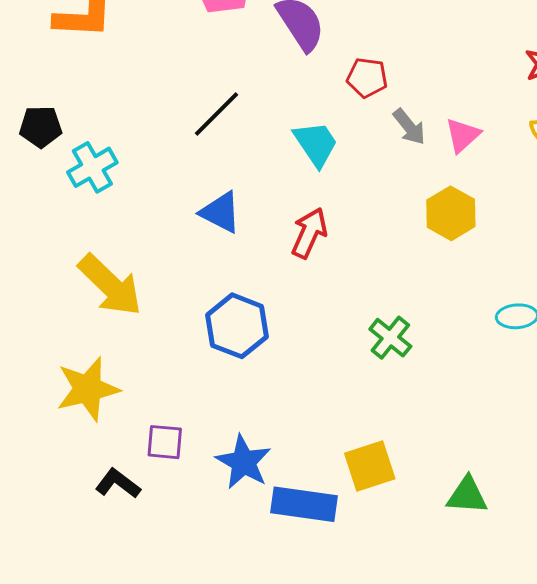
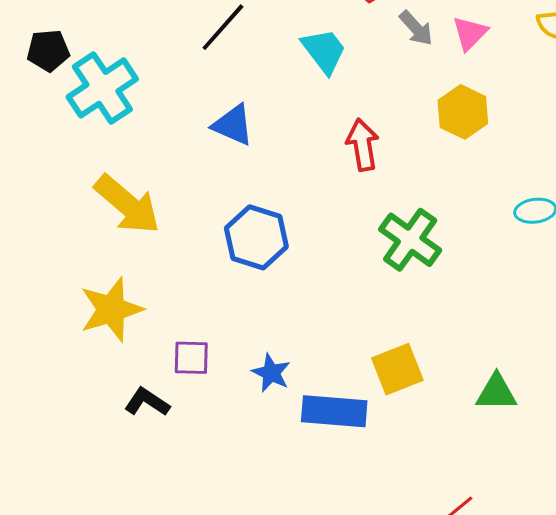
cyan cross: (92, 167) -> (102, 88), size x1.4
red arrow: (309, 233) -> (363, 145), moved, turned -30
green cross: (390, 338) -> (410, 240), size x1.4
blue star: (243, 462) -> (271, 373), size x0.7

